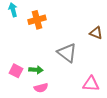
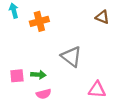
brown triangle: (96, 33) -> (102, 17), moved
pink square: (16, 71) -> (17, 76), turned -32

